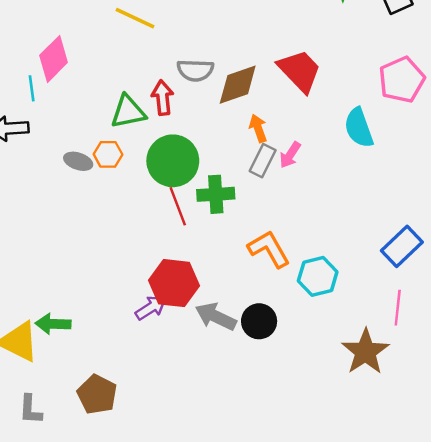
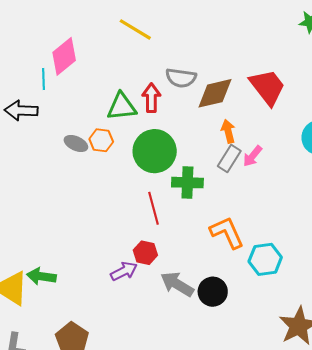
red line: (178, 206) -> (154, 208), moved
red hexagon: (174, 283) -> (145, 253), size x0.6

